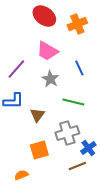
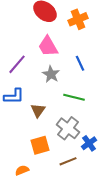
pink trapezoid: (47, 51) -> (48, 46), turned 30
gray cross: (67, 133) -> (68, 128), turned -35
brown line: (77, 166) -> (68, 161), moved

